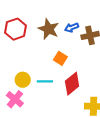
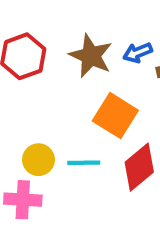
orange square: (60, 58) -> (115, 116), size x1.5
pink cross: (15, 99) -> (23, 200), turned -36

